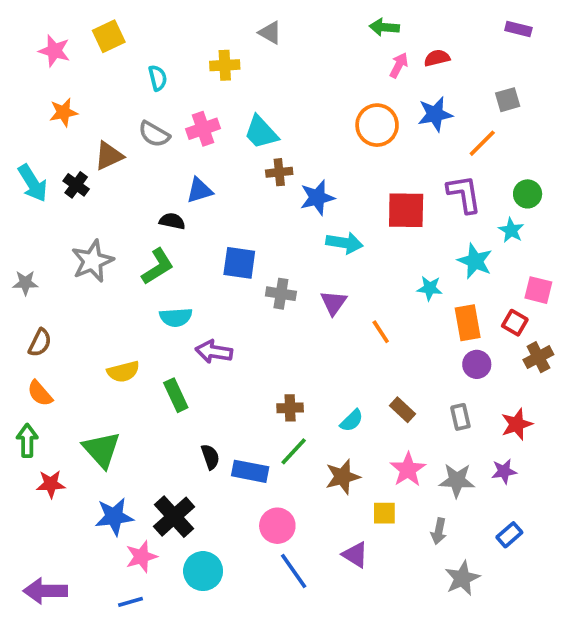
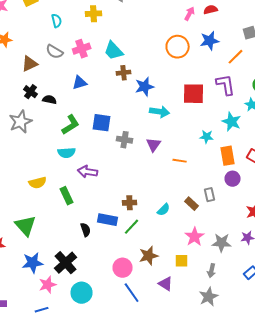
black cross: (76, 185) -> (31, 92), moved
black semicircle: (172, 221) -> (50, 100), moved
green L-shape: (158, 266) -> (71, 125), moved
orange line: (381, 332) -> (180, 161), turned -48
gray rectangle: (460, 417) -> (210, 195), moved
blue rectangle: (250, 471) -> (108, 220), moved
brown star: (343, 477) -> (149, 256), moved
gray star: (462, 578) -> (209, 297), moved

